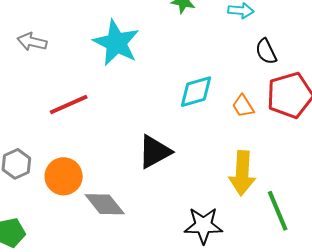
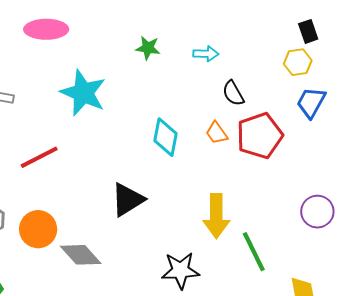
cyan diamond: (196, 92) -> (166, 137), turned -60
orange trapezoid: (243, 106) -> (217, 133), moved

